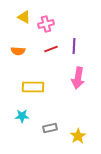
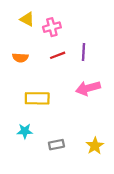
pink arrow: (78, 78) -> (88, 88), turned 65
yellow star: (78, 136) -> (95, 146), moved

